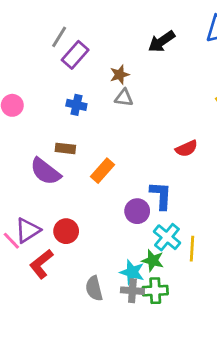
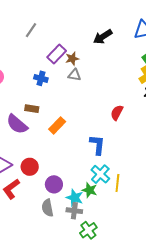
purple rectangle: (75, 55) -> (57, 54), moved
red semicircle: (187, 148) -> (117, 113), turned 140
purple circle: (137, 211) -> (54, 184), moved
green cross: (155, 291) -> (88, 230), moved, turned -36

